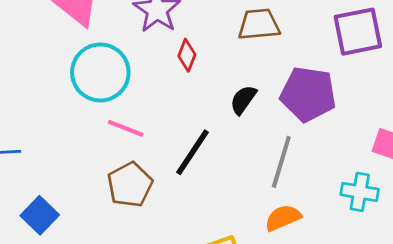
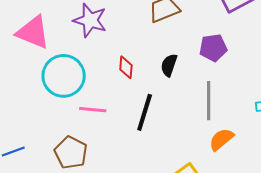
red diamond: (187, 55) -> (126, 67), moved
purple pentagon: (308, 94) -> (213, 48), size x0.7
brown pentagon: (130, 185) -> (71, 153), moved

